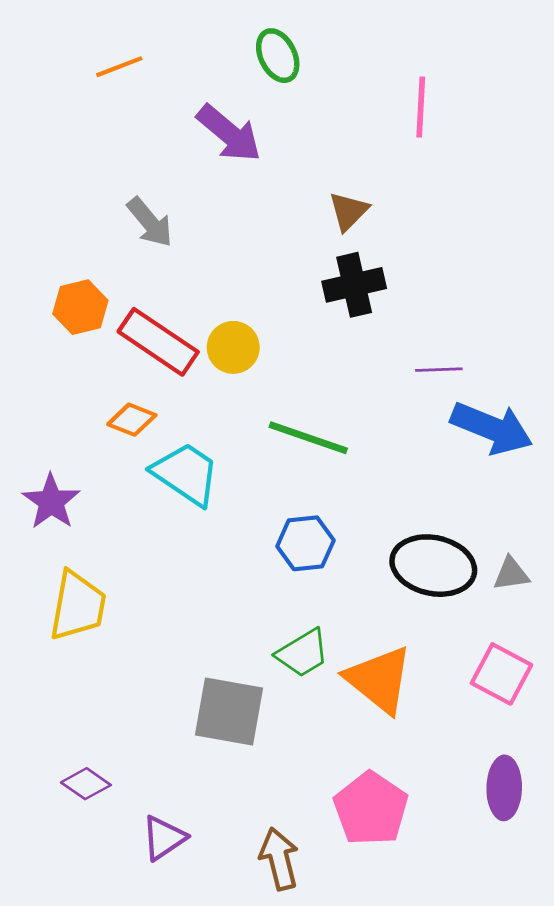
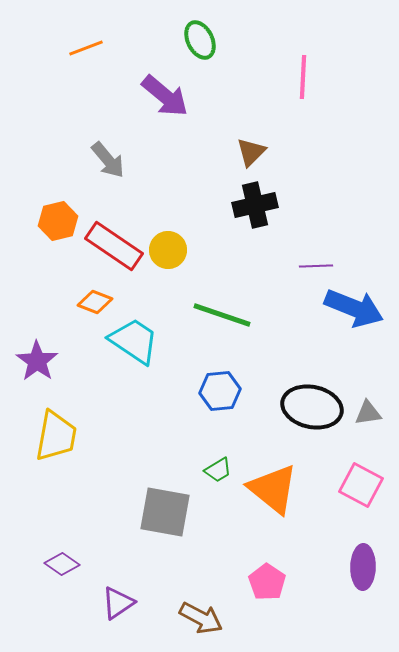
green trapezoid: (303, 653) -> (218, 470), size x0.7
pink pentagon: (371, 809) -> (267, 582), size x0.7
brown arrow: (279, 859) -> (201, 618), turned 132

